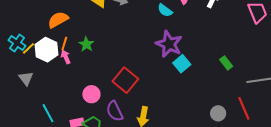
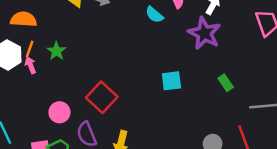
orange semicircle: (58, 20) -> (24, 19), turned 30
purple star: (169, 44) -> (204, 33), moved
cyan square: (182, 64) -> (171, 81), turned 30

